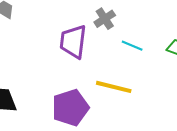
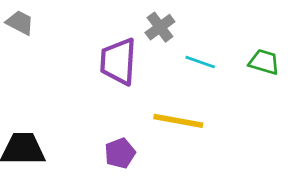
purple pentagon: (70, 108) -> (120, 153), size x0.6

